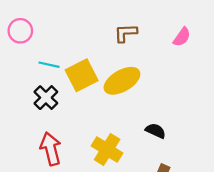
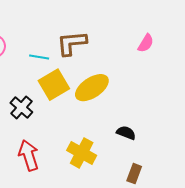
brown L-shape: (126, 33) -> (72, 43), moved, size x1.4
cyan line: (49, 65) -> (39, 57), moved

